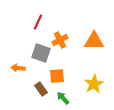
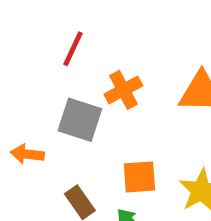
orange square: (57, 76) -> (139, 177), moved

